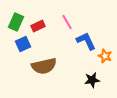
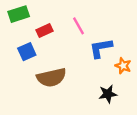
green rectangle: (16, 22) -> (19, 14), moved, turned 48
blue L-shape: (86, 41) -> (101, 48), turned -75

